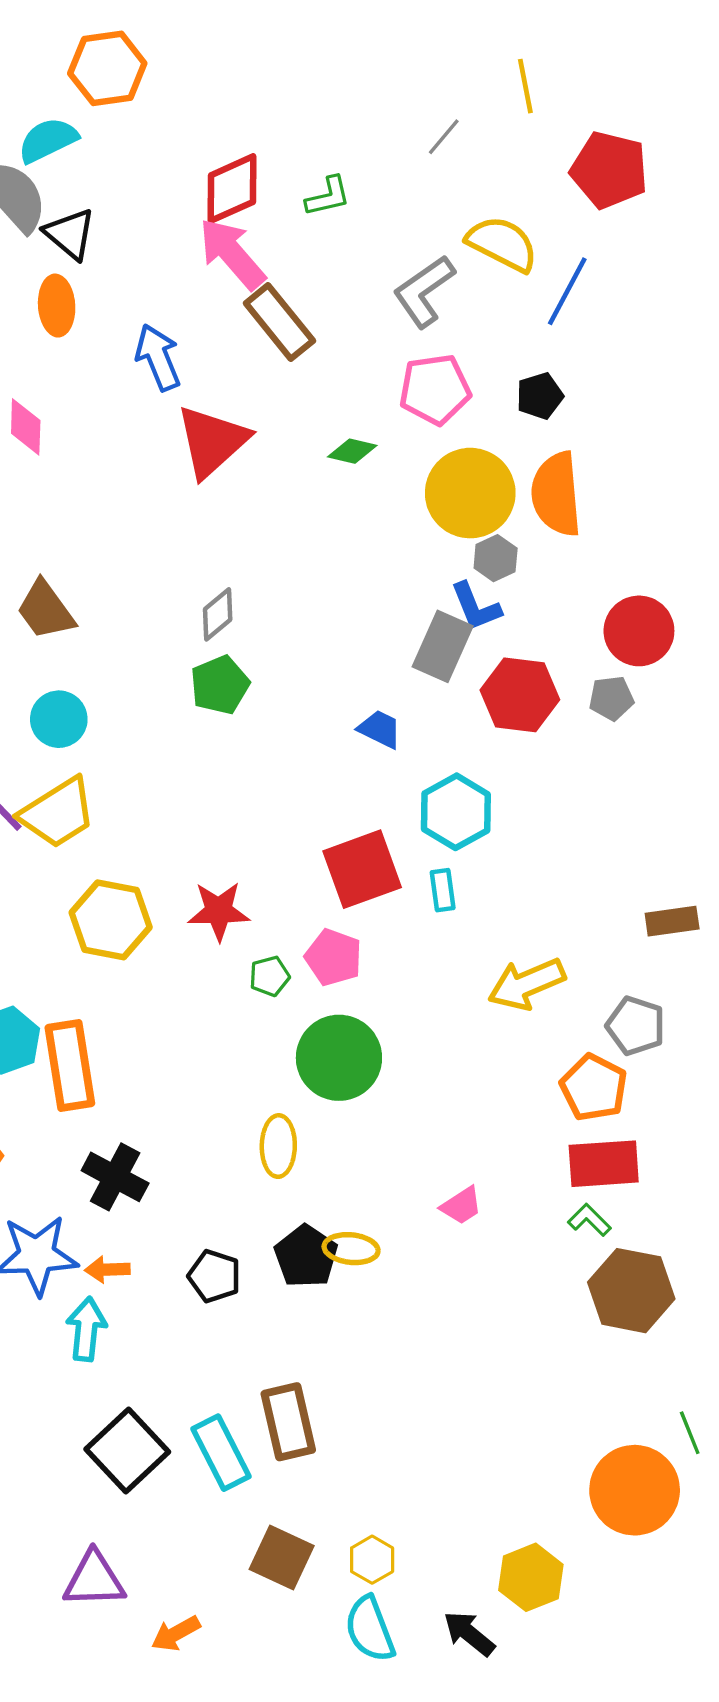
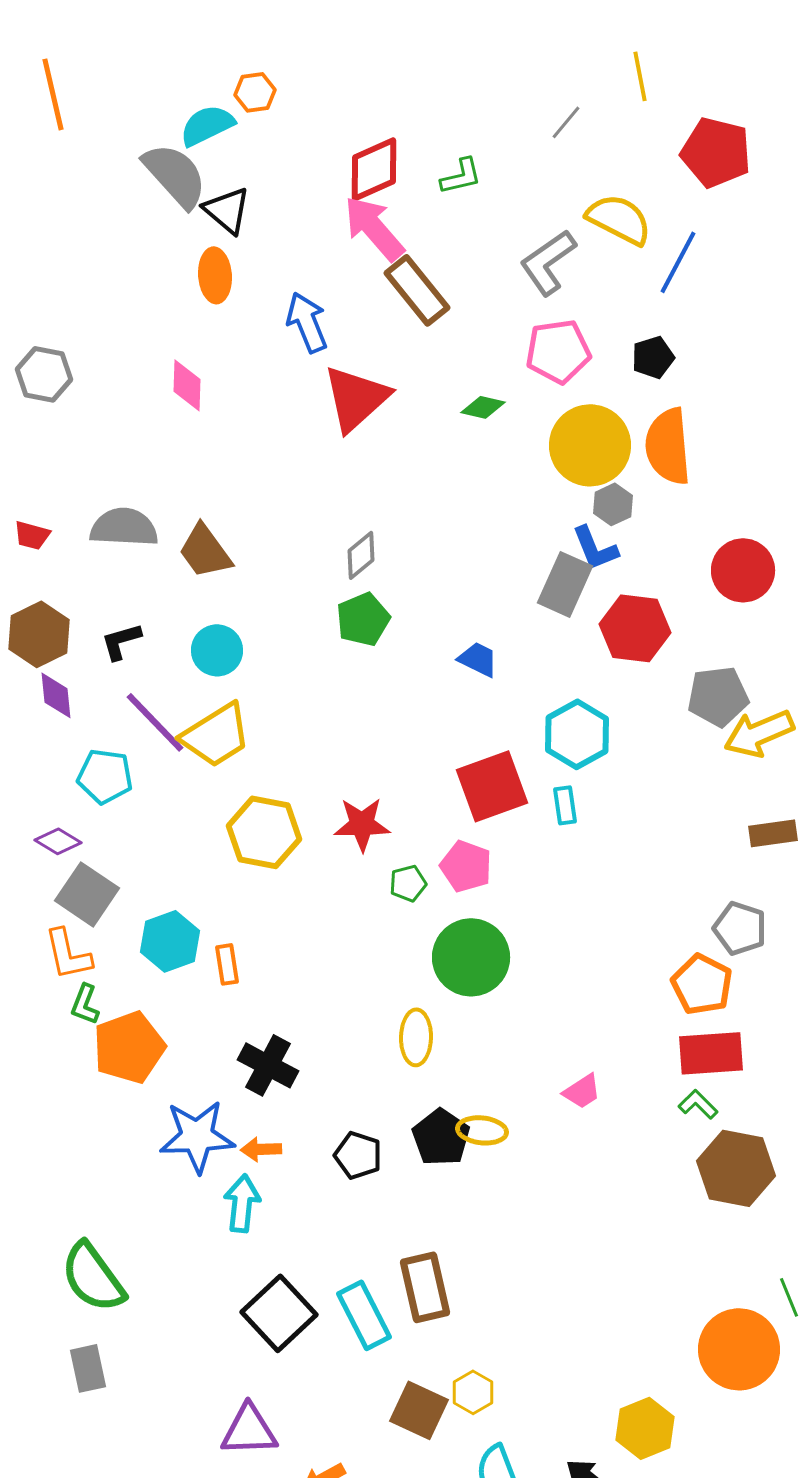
orange hexagon: (107, 68) -> (255, 92), moved, size x0.6
gray pentagon: (611, 698) -> (718, 696), moved, size x1.5
blue trapezoid: (380, 729) -> (478, 659), moved
yellow arrow: (526, 984) -> (759, 733), moved
orange rectangle: (70, 1066) -> (227, 964), size x0.5
yellow hexagon: (372, 1560) -> (473, 1392), moved

